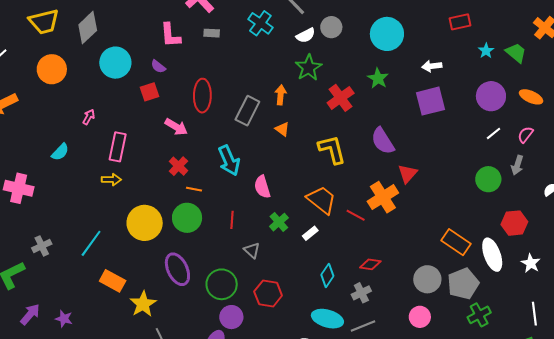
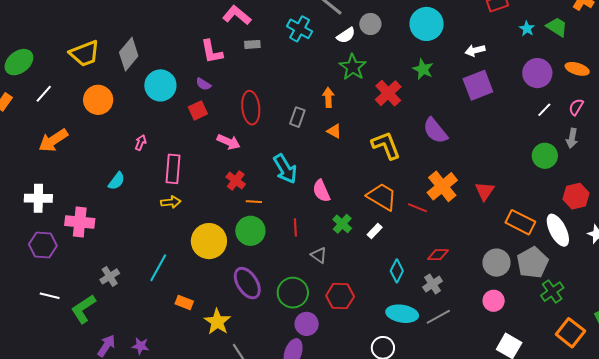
gray rectangle: (247, 111) -> (297, 117), size x0.7
red triangle: (408, 174) -> (485, 191), moved
orange rectangle: (113, 281) -> (184, 302), size x0.7

